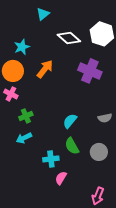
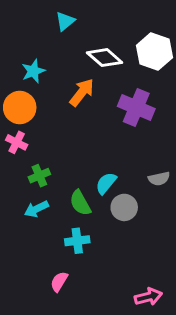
orange arrow: (45, 69) -> (82, 92), moved
green semicircle: (72, 146) -> (80, 203), moved
gray circle: (99, 152) -> (124, 207), moved
pink semicircle: (61, 178) -> (59, 282), moved
pink arrow: (98, 196) -> (148, 297), turned -126

